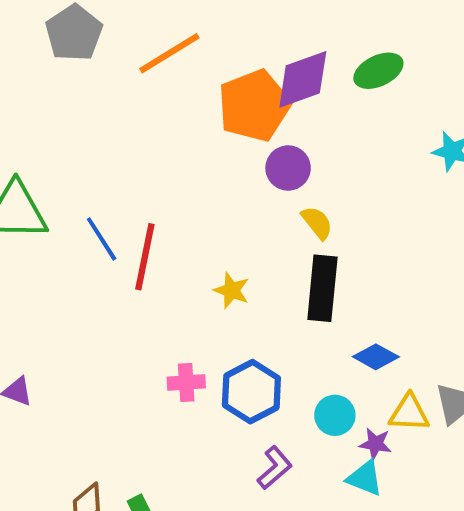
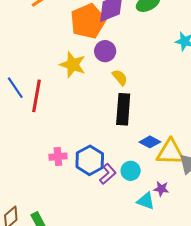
yellow star: (232, 290) -> (73, 65), moved, size x1.5
yellow triangle: (409, 413) -> (170, 152), moved, size x1.4
purple star: (375, 444) -> (161, 189), moved
purple L-shape: (275, 468) -> (108, 174), moved

